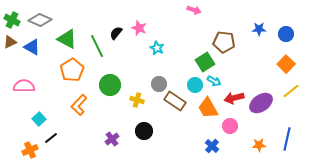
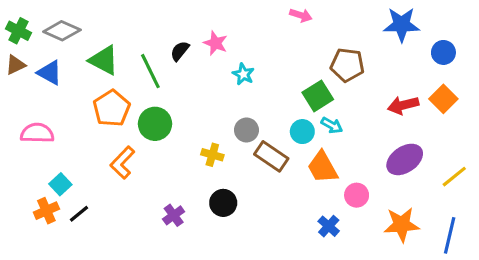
blue star: (259, 29) -> (402, 25), moved, size x1.6
green circle: (110, 85) -> (155, 124), moved
yellow line: (291, 91) -> (454, 177), moved
red arrow: (234, 98) -> (403, 105), moved
blue line: (287, 139) -> (450, 235), moved
orange star: (259, 145) -> (402, 225), size x1.6
orange cross: (30, 150) -> (46, 211), moved

